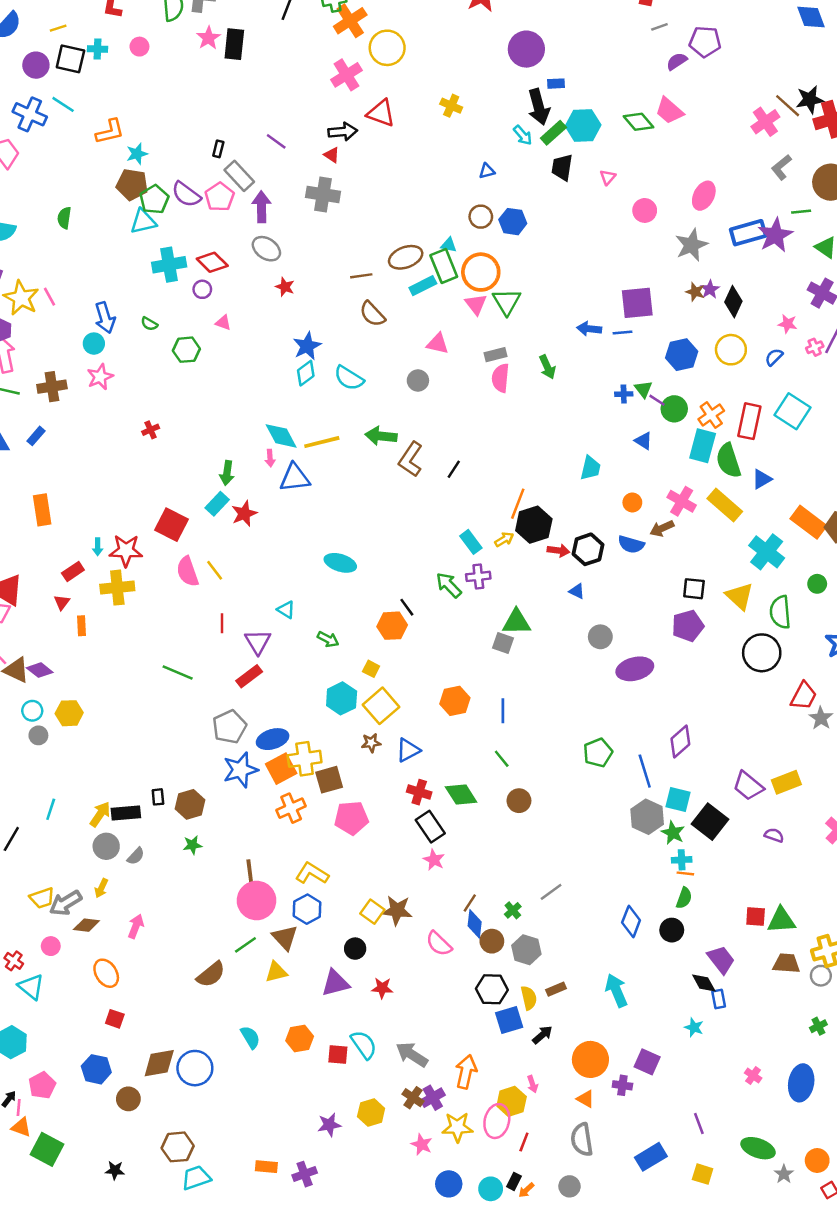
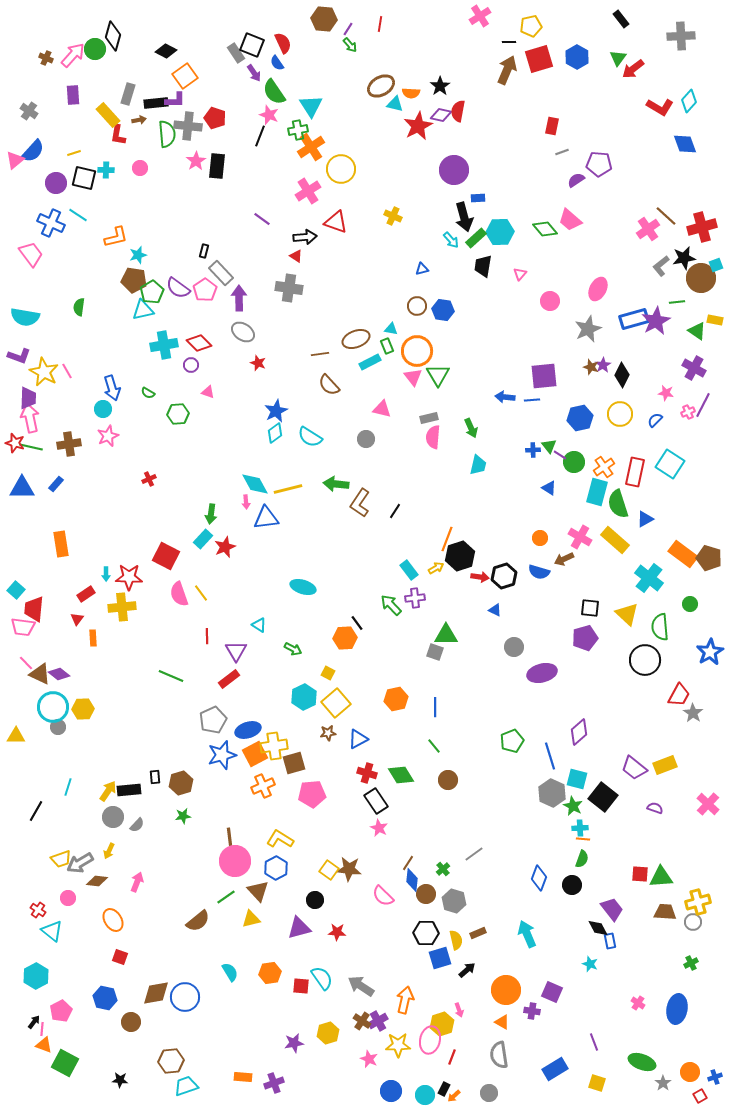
black star: (810, 100) -> (684, 258), moved
purple line: (276, 141) -> (262, 219), moved
green rectangle: (444, 266) -> (387, 346), size x0.6
cyan trapezoid: (590, 468) -> (478, 465), moved
cyan circle: (32, 711) -> (53, 707), size x1.8

